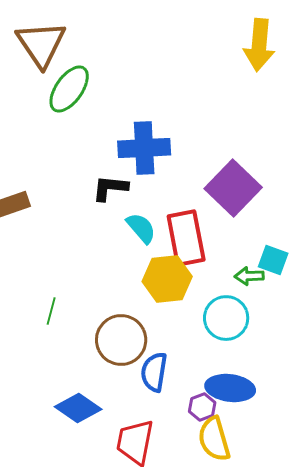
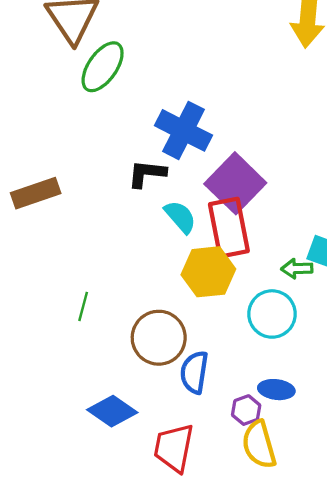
blue cross: (144, 148) -> (184, 130), turned 30
purple square: (233, 188) -> (235, 183), moved
blue ellipse: (230, 388) -> (276, 390), size x0.7

